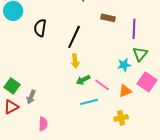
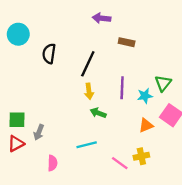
purple line: (134, 29) -> (122, 88), moved
green arrow: (83, 80) -> (98, 113), turned 48
pink line: (102, 85) -> (120, 163), moved
green square: (12, 86) -> (17, 120), turned -35
cyan line: (89, 102) -> (87, 145), moved

